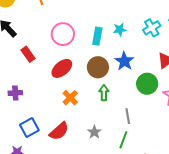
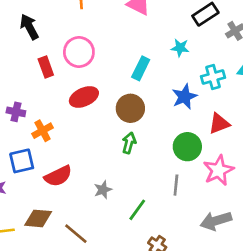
cyan star: (120, 30) -> (180, 48), moved
pink circle: (63, 34) -> (79, 52), moved
blue star: (124, 61) -> (184, 97), moved
orange cross: (70, 98) -> (42, 131), moved
gray line: (128, 116) -> (176, 185), moved

